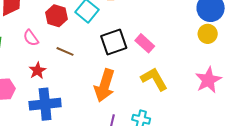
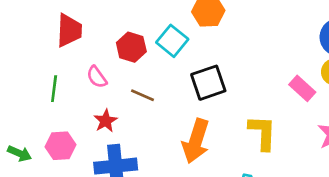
pink rectangle: (145, 43) -> (302, 88), moved
yellow L-shape: (154, 79) -> (263, 133), turned 32

